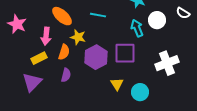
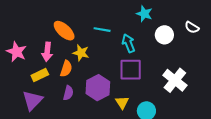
pink star: (17, 24) -> (17, 52), moved
cyan arrow: (137, 28) -> (128, 43), moved
purple hexagon: (96, 57) -> (98, 88), moved
white cross: (167, 63) -> (175, 80), turned -30

